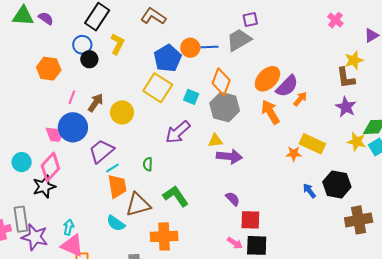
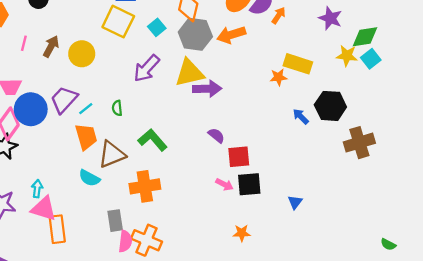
cyan square: (191, 97) -> (157, 27), turned 35
orange arrow: (270, 112) -> (231, 35), moved, turned -70
blue circle: (73, 127) -> (31, 109), moved
yellow triangle: (215, 141) -> (189, 73), size x1.8
cyan line: (112, 168) -> (86, 109), moved

